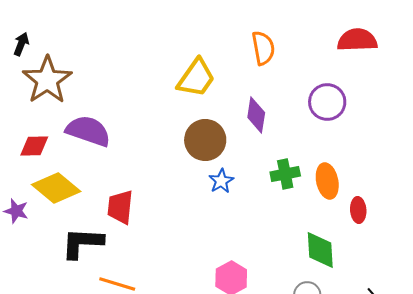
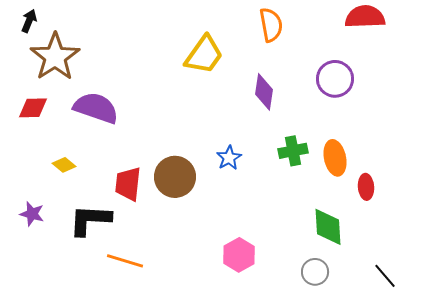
brown circle: (205, 140) -> (175, 177), moved
red diamond: (34, 146) -> (33, 108), moved
yellow diamond: (56, 188) -> (64, 165), size x0.5
purple star: (16, 211) -> (32, 214), moved

